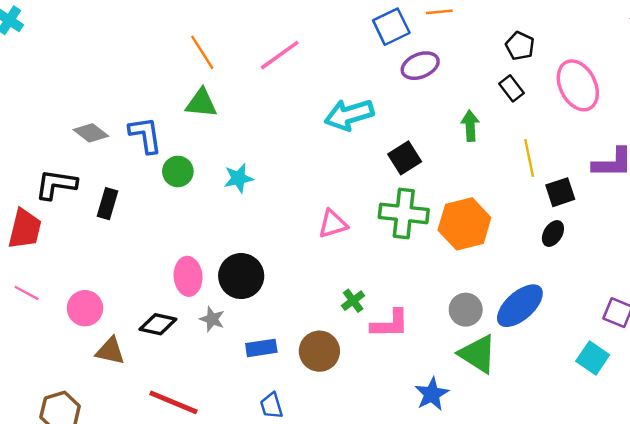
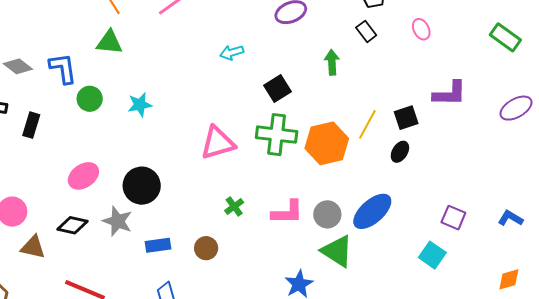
pink ellipse: (578, 85) -> (421, 29), size x0.5
cyan arrow: (349, 115) -> (232, 53), size x0.6
yellow line: (529, 158) -> (367, 124), moved, turned 40
pink triangle: (333, 224) -> (218, 143), size x1.4
pink ellipse: (188, 276) -> (83, 176), moved, turned 60
gray star: (212, 319) -> (117, 221), size x1.4
pink L-shape: (390, 324) -> (287, 212), moved
brown circle: (319, 351) -> (206, 248), size x0.7

